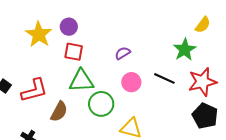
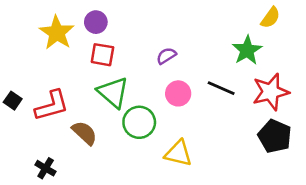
green triangle: (81, 81) -> (113, 92), turned 44
brown semicircle: (59, 112) -> (84, 133), turned -75

